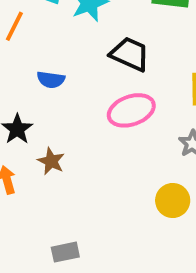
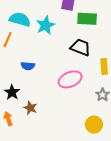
black trapezoid: (130, 54) -> (80, 47), moved

